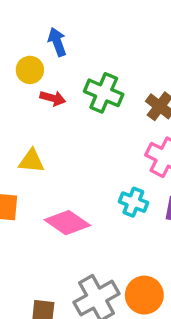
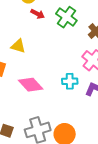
cyan cross: (133, 202) -> (70, 81), turned -35

